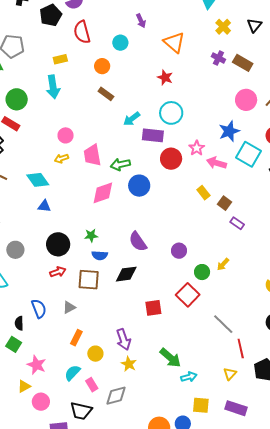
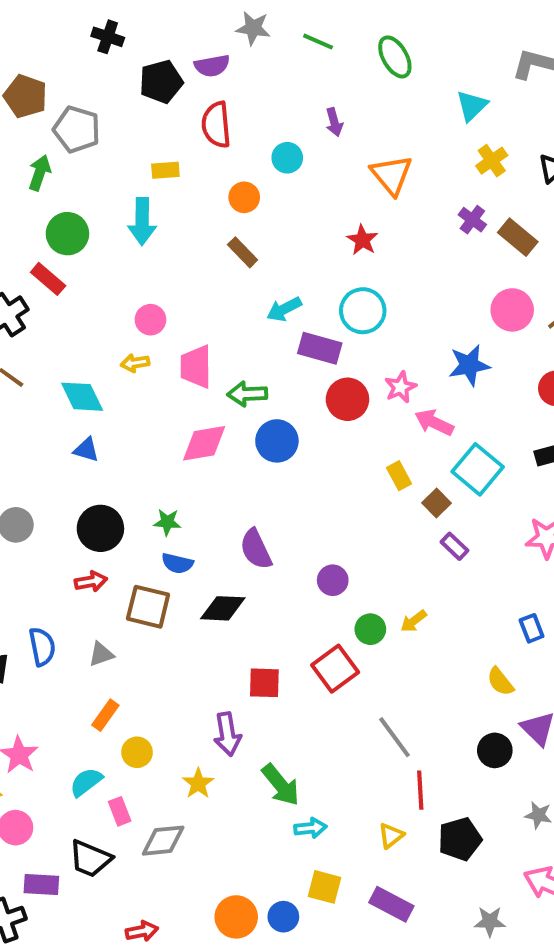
cyan square: (248, 154) -> (478, 469), moved
purple arrow: (123, 340) -> (227, 734), moved

